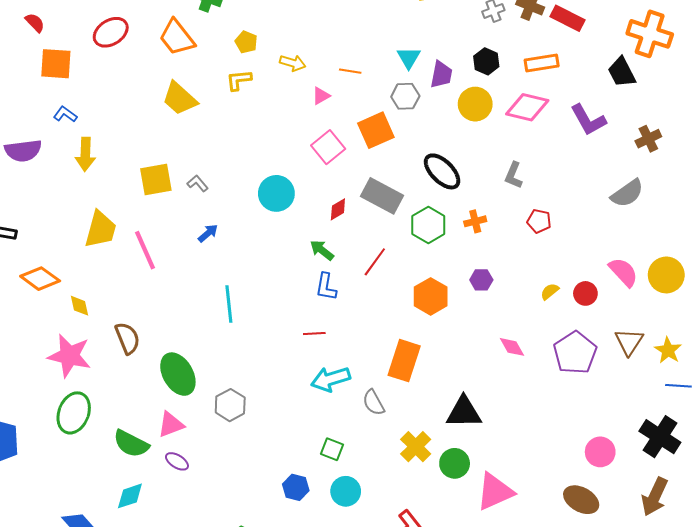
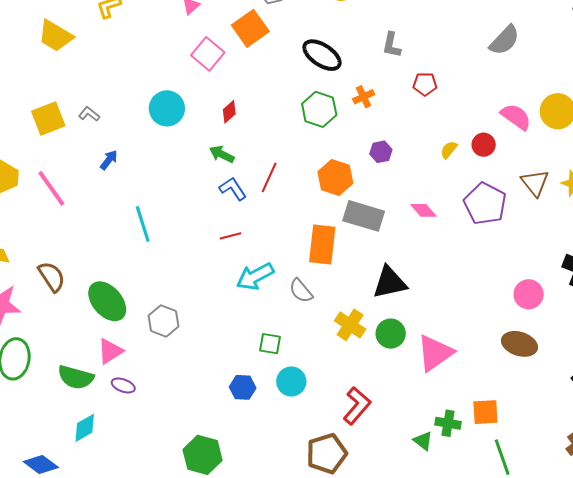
gray rectangle: (382, 196) -> (364, 216), moved
red line: (375, 262) -> (269, 177), moved
blue L-shape: (326, 287) -> (233, 189), turned 148

